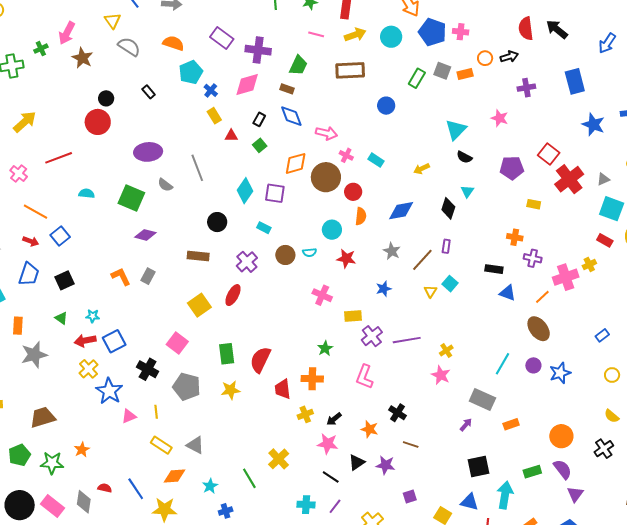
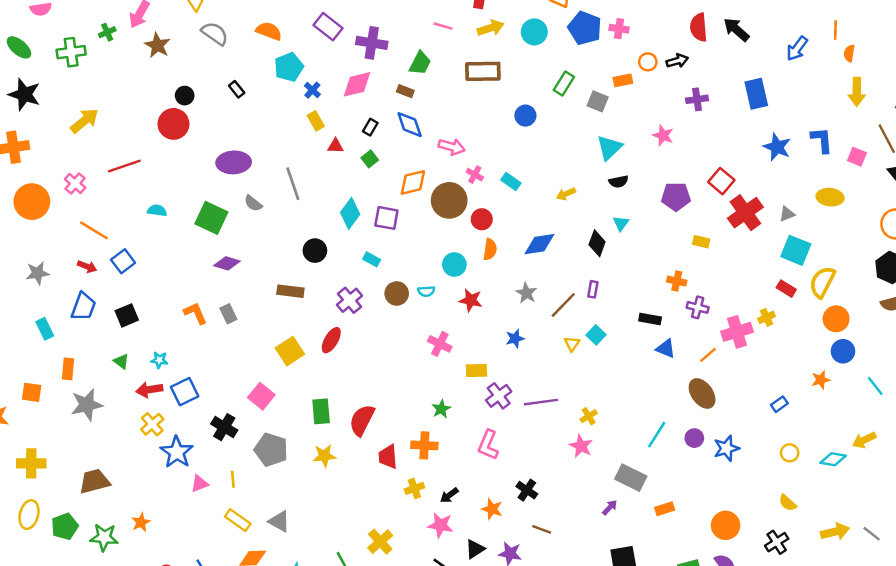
gray square: (442, 71) -> (598, 101), moved
black semicircle: (464, 157) -> (619, 182), turned -42
gray rectangle: (148, 276) -> (228, 314), turned -56

